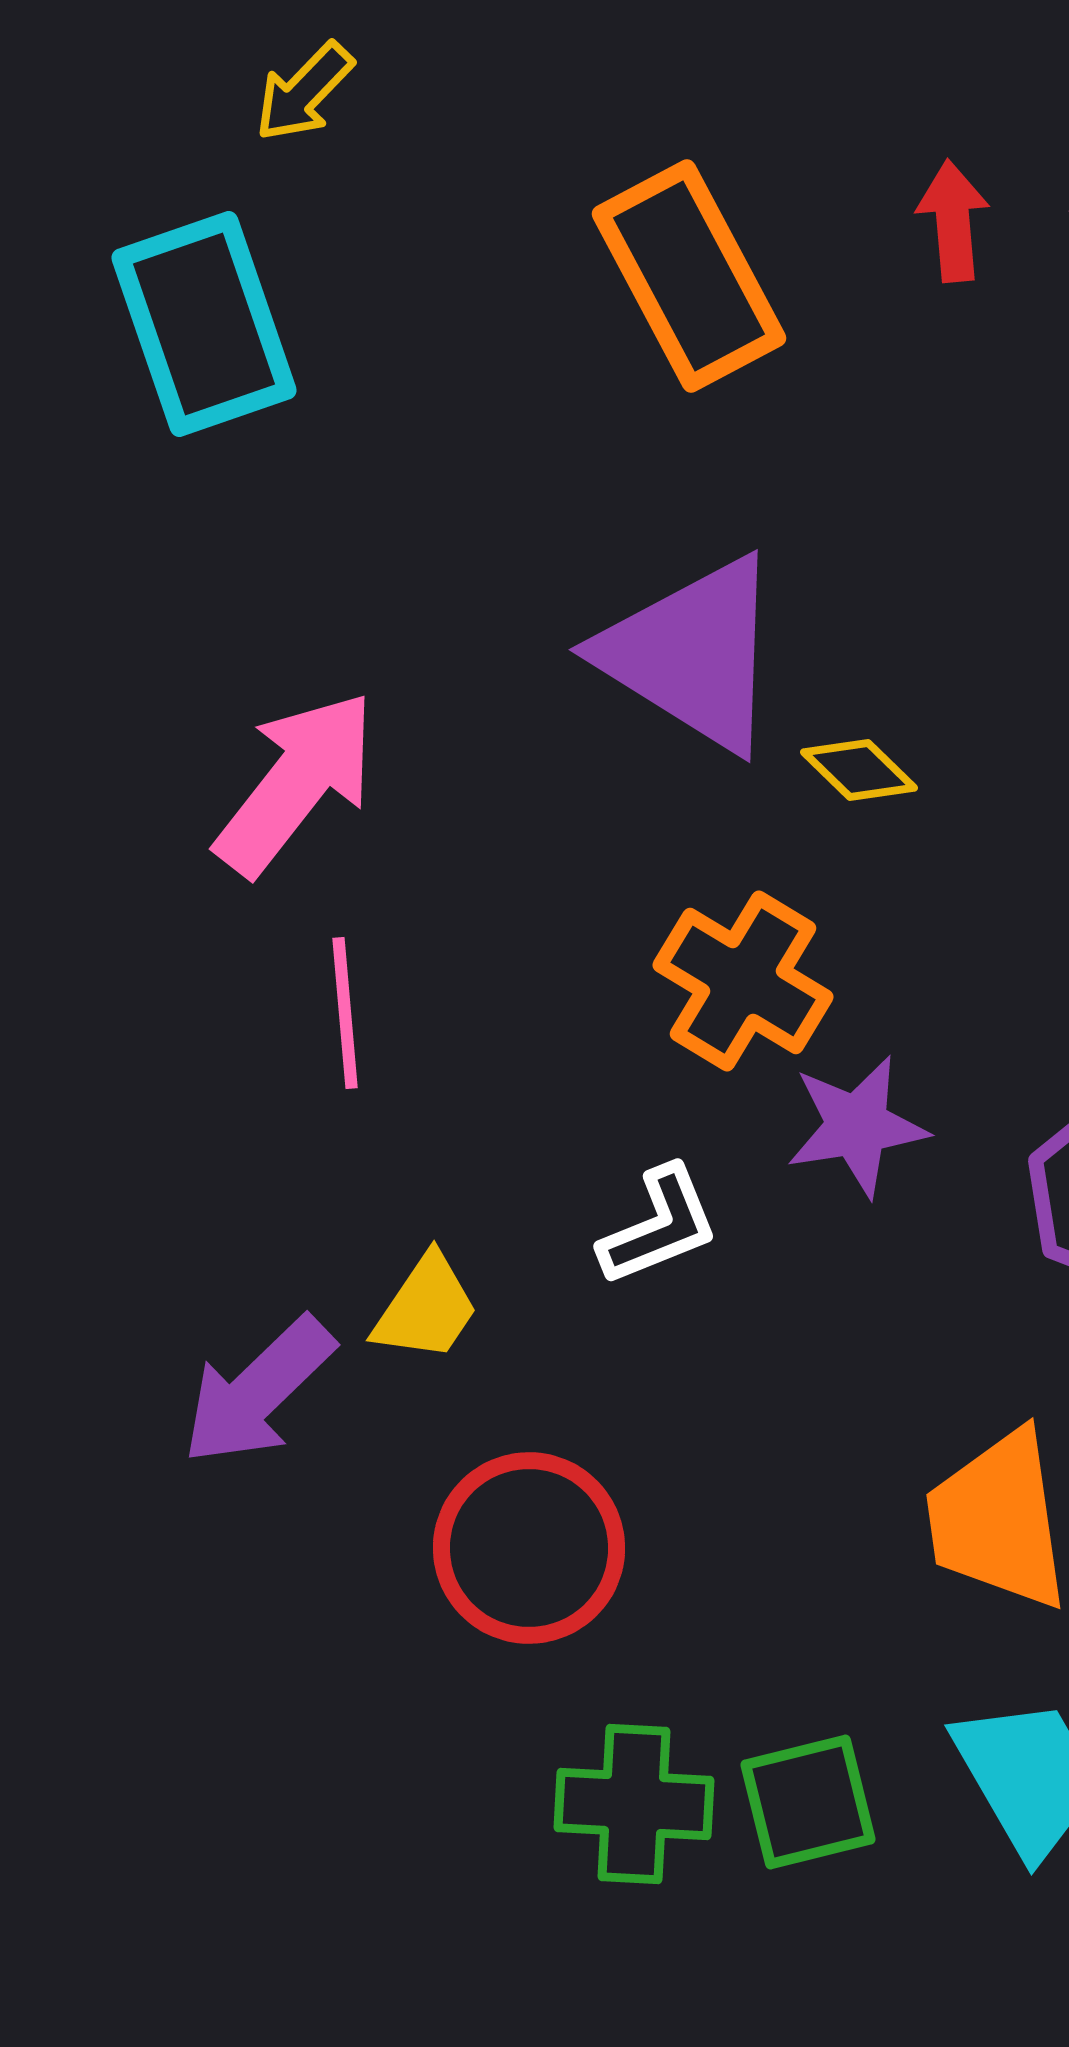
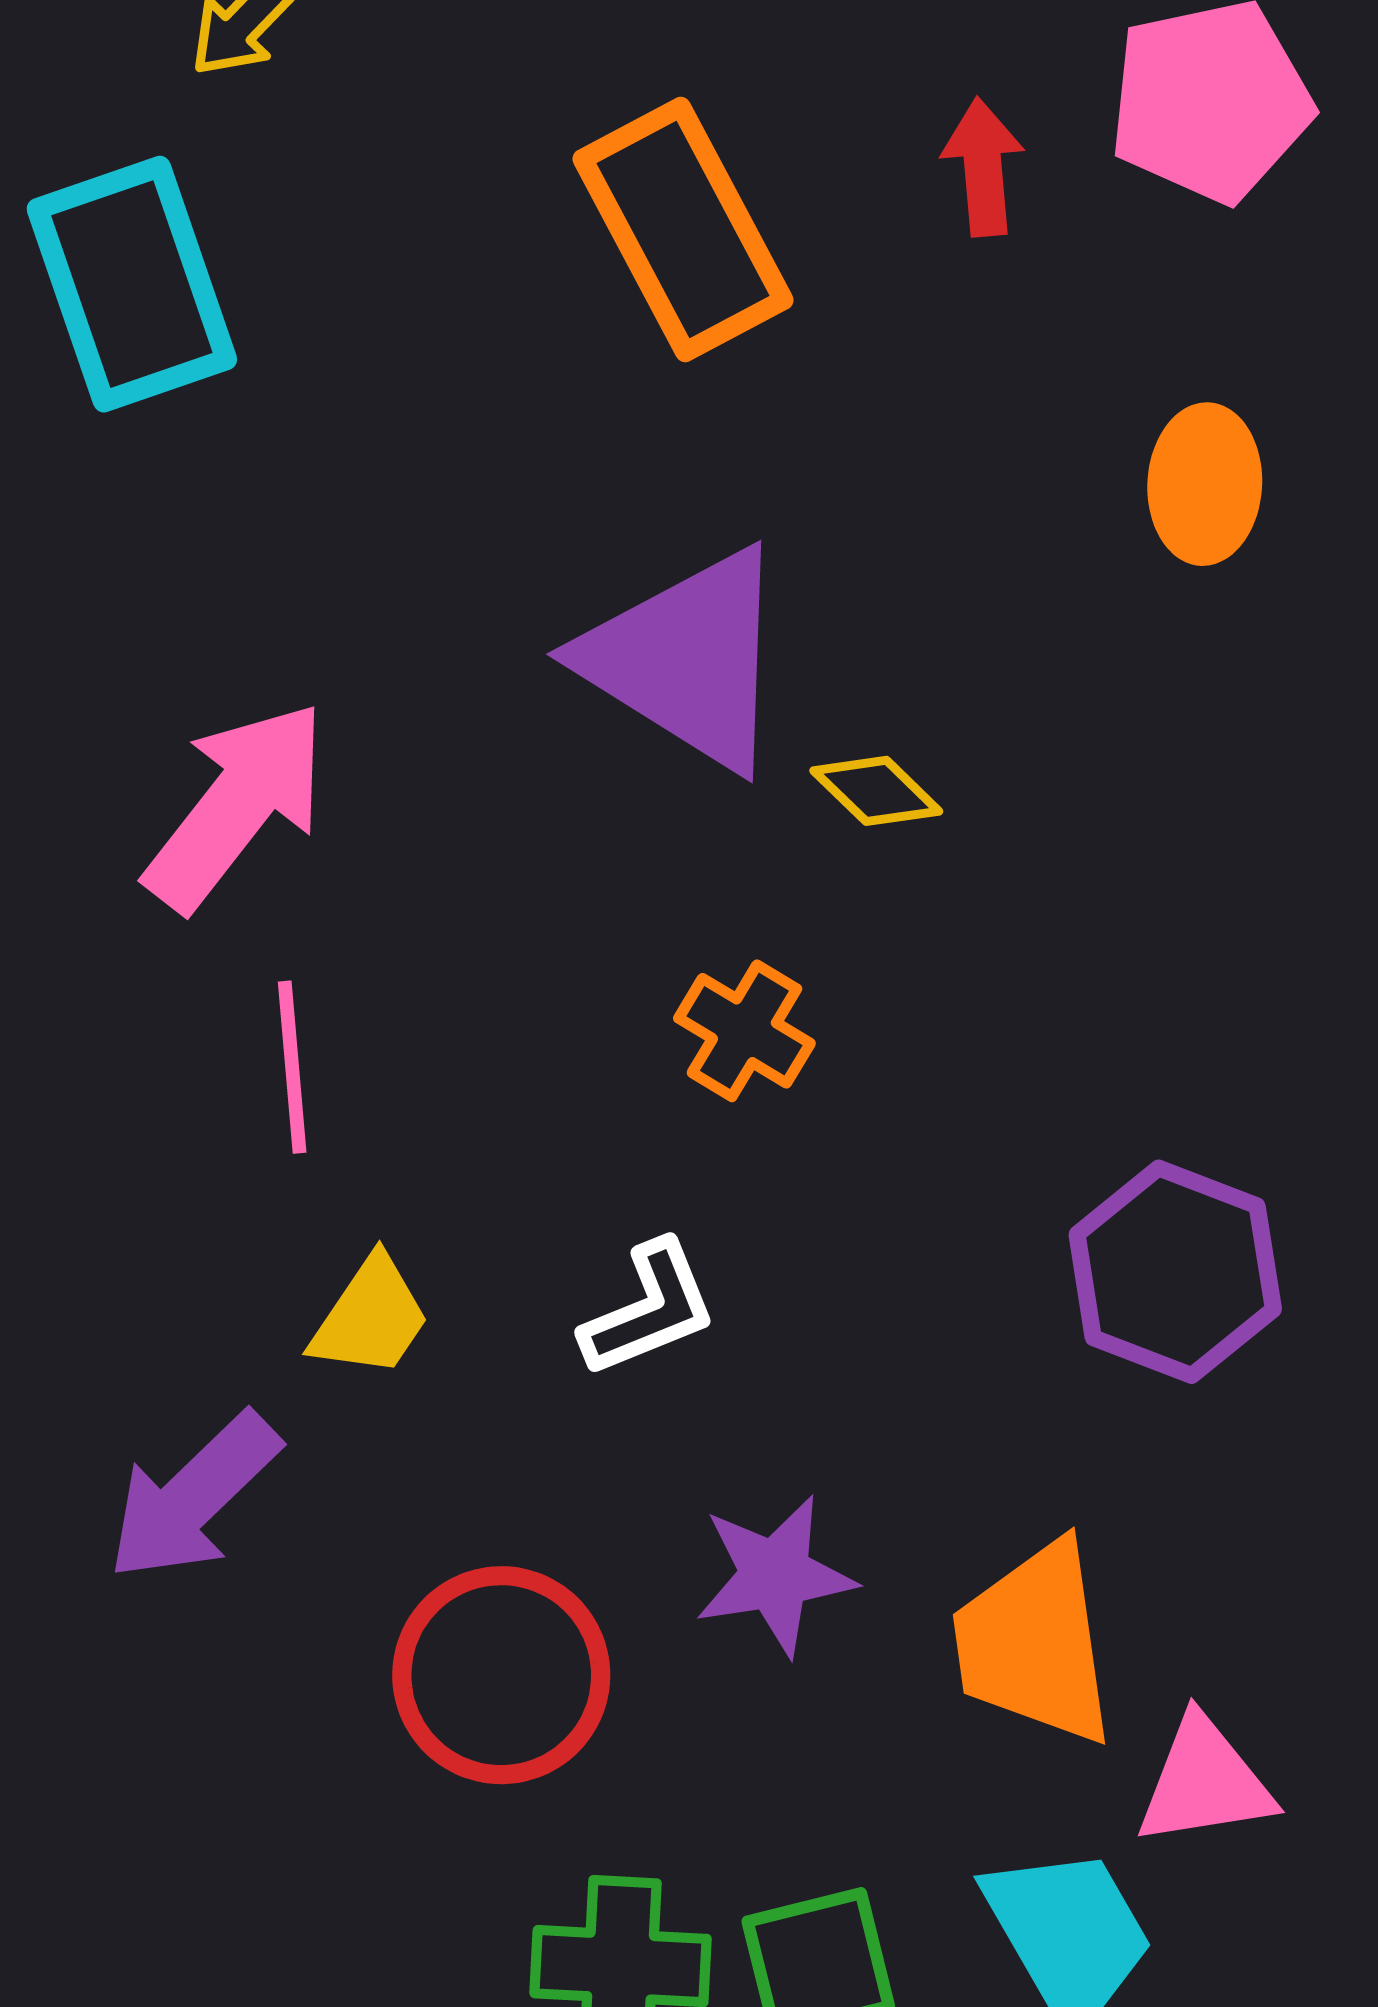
orange cross: (743, 981) -> (744, 1031), size x0.7
purple star: (857, 1126) -> (775, 1575), moved
yellow trapezoid: (426, 1308) -> (371, 1317), moved

